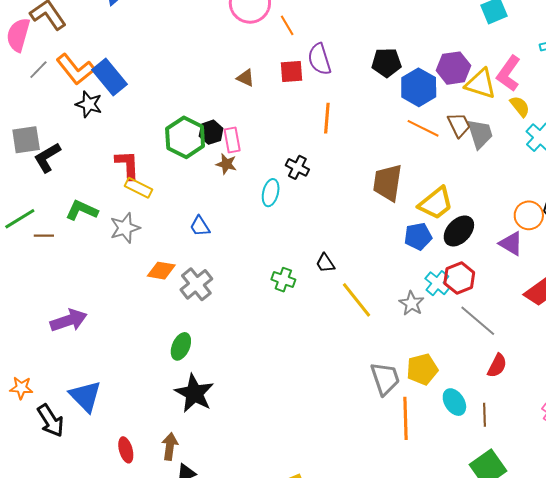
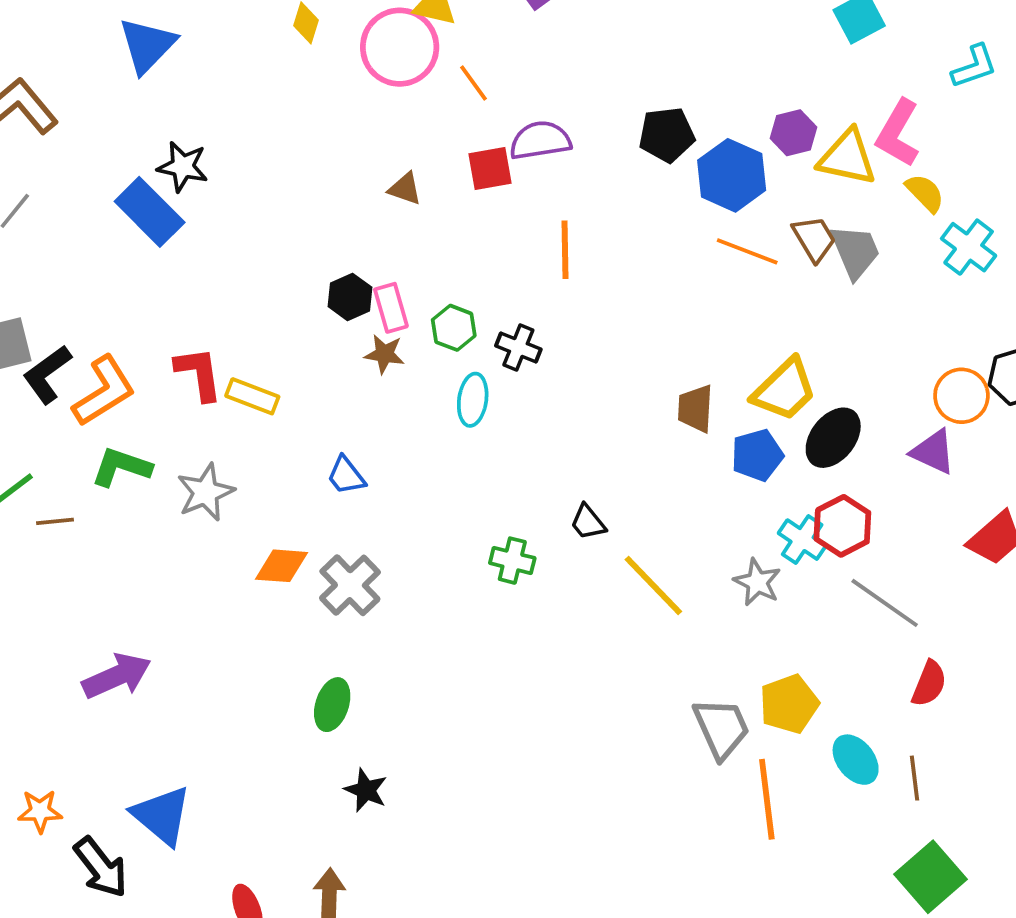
purple semicircle: (319, 59) -> (540, 140), turned 104
purple hexagon: (453, 68) -> (794, 133), size x0.7
orange L-shape: (75, 69) -> (104, 391), moved, turned -78
black star: (89, 104) -> (183, 167), moved
green hexagon: (185, 137) -> (454, 328), moved, size x0.6
brown trapezoid: (387, 183) -> (695, 409), moved, size x0.7
yellow rectangle: (139, 188) -> (252, 396), moved
black star: (194, 393) -> (366, 790), size x0.6

